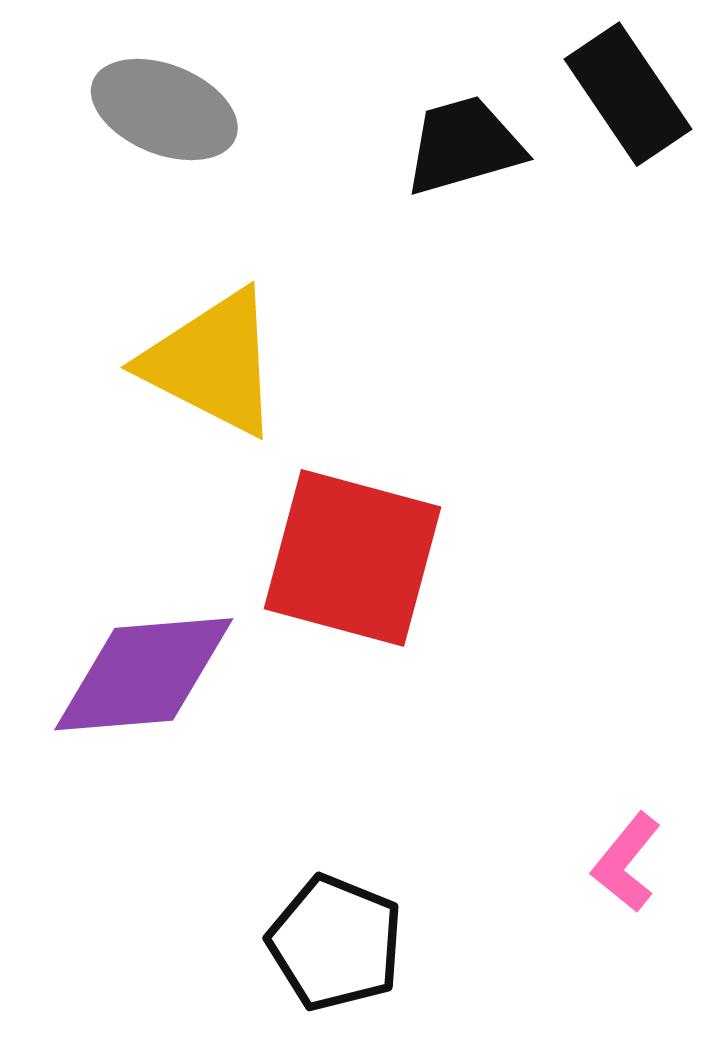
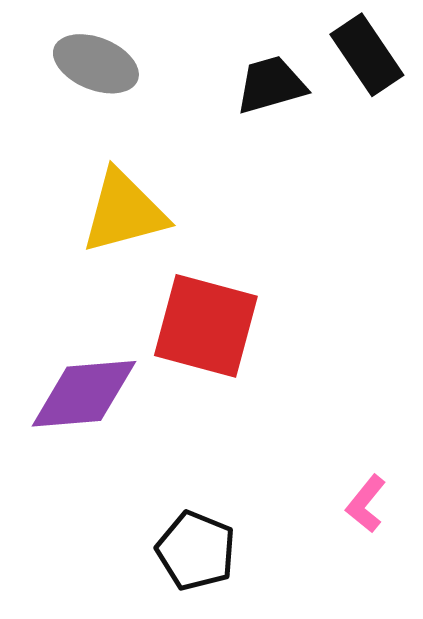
yellow triangle: (212, 363) -> (124, 212), turned -42

